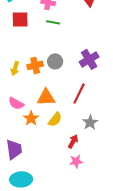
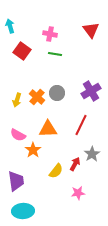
red square: (20, 19) -> (22, 51), turned 36
orange cross: (35, 65) -> (37, 97), turned -35
yellow semicircle: (55, 119) -> (56, 171), moved
red arrow: (73, 141) -> (75, 164), moved

